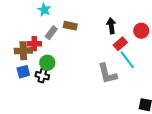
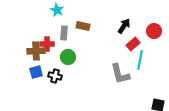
black arrow: (111, 26) -> (124, 26), turned 42
gray rectangle: (51, 33) -> (64, 33), turned -32
cyan line: (127, 60) -> (140, 60), turned 48
green circle: (47, 63) -> (68, 57), moved

